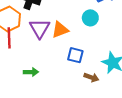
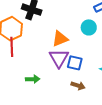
purple triangle: (40, 28) -> (59, 58), moved
brown arrow: (91, 77) -> (78, 86), moved

